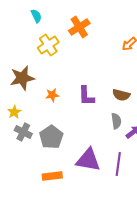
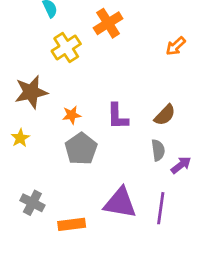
brown semicircle: (121, 95) -> (165, 115), turned -60
gray cross: (23, 132) -> (32, 203), moved
gray pentagon: (51, 137) -> (81, 149), moved

